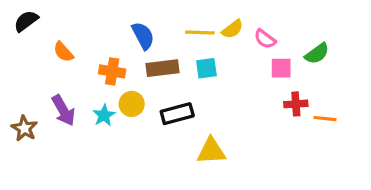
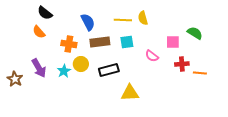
black semicircle: (26, 21) -> (45, 13), moved, turned -105
yellow semicircle: (232, 29) -> (143, 18), turned 112
pink semicircle: (265, 39) -> (152, 56), moved
green semicircle: (317, 54) -> (195, 33), turned -112

